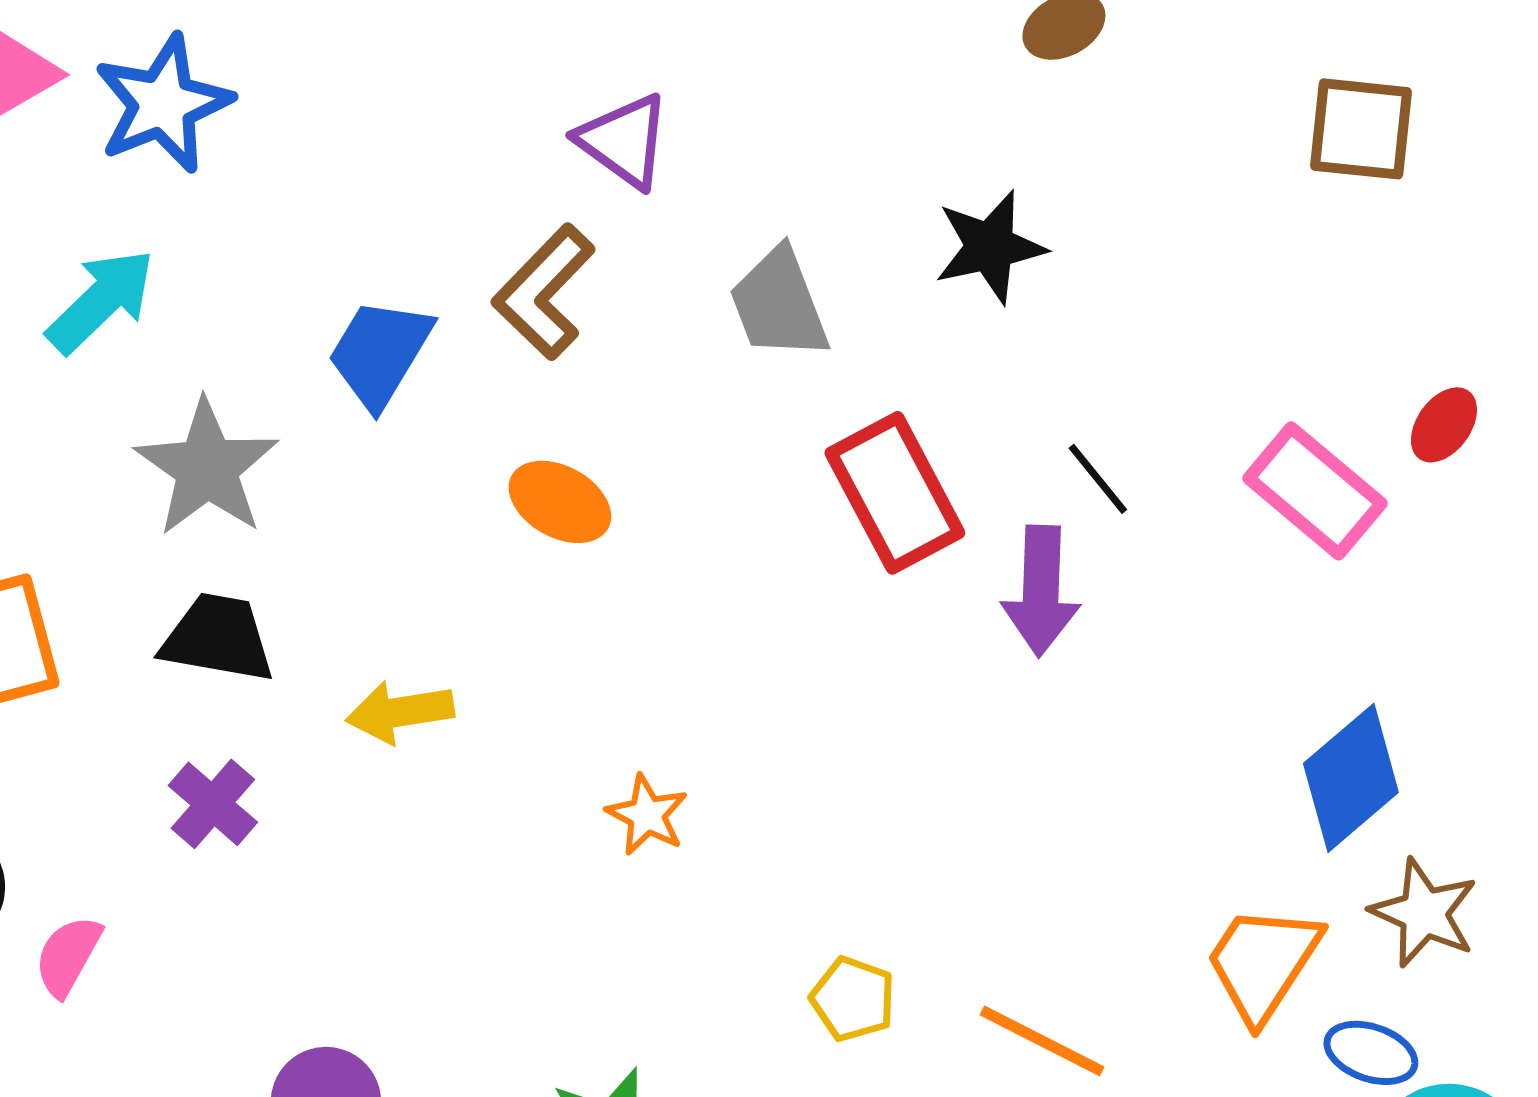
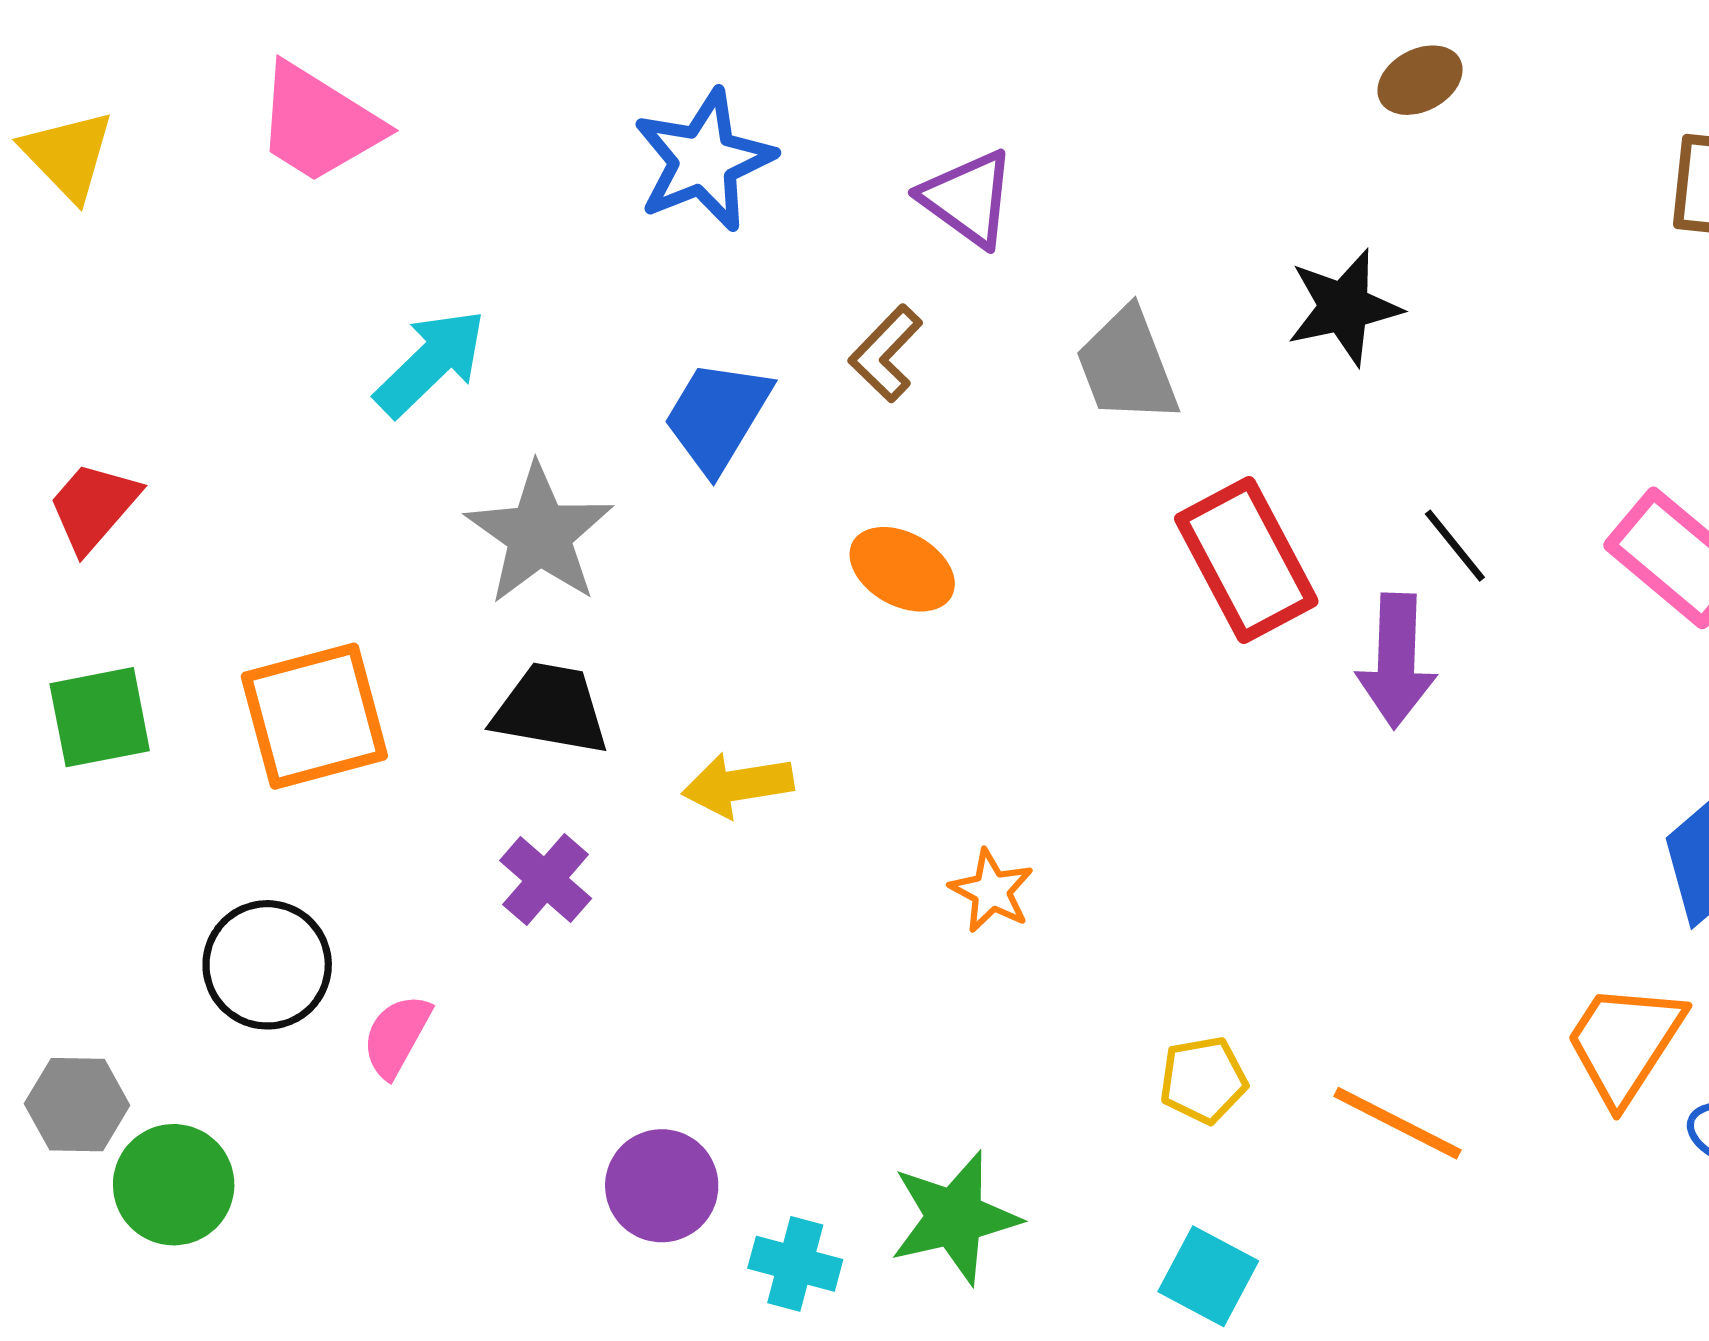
blue star: (163, 104) -> (704, 160), moved
brown L-shape: (544, 292) -> (886, 353), size x0.7
yellow pentagon: (853, 999) -> (1203, 1080), turned -30

